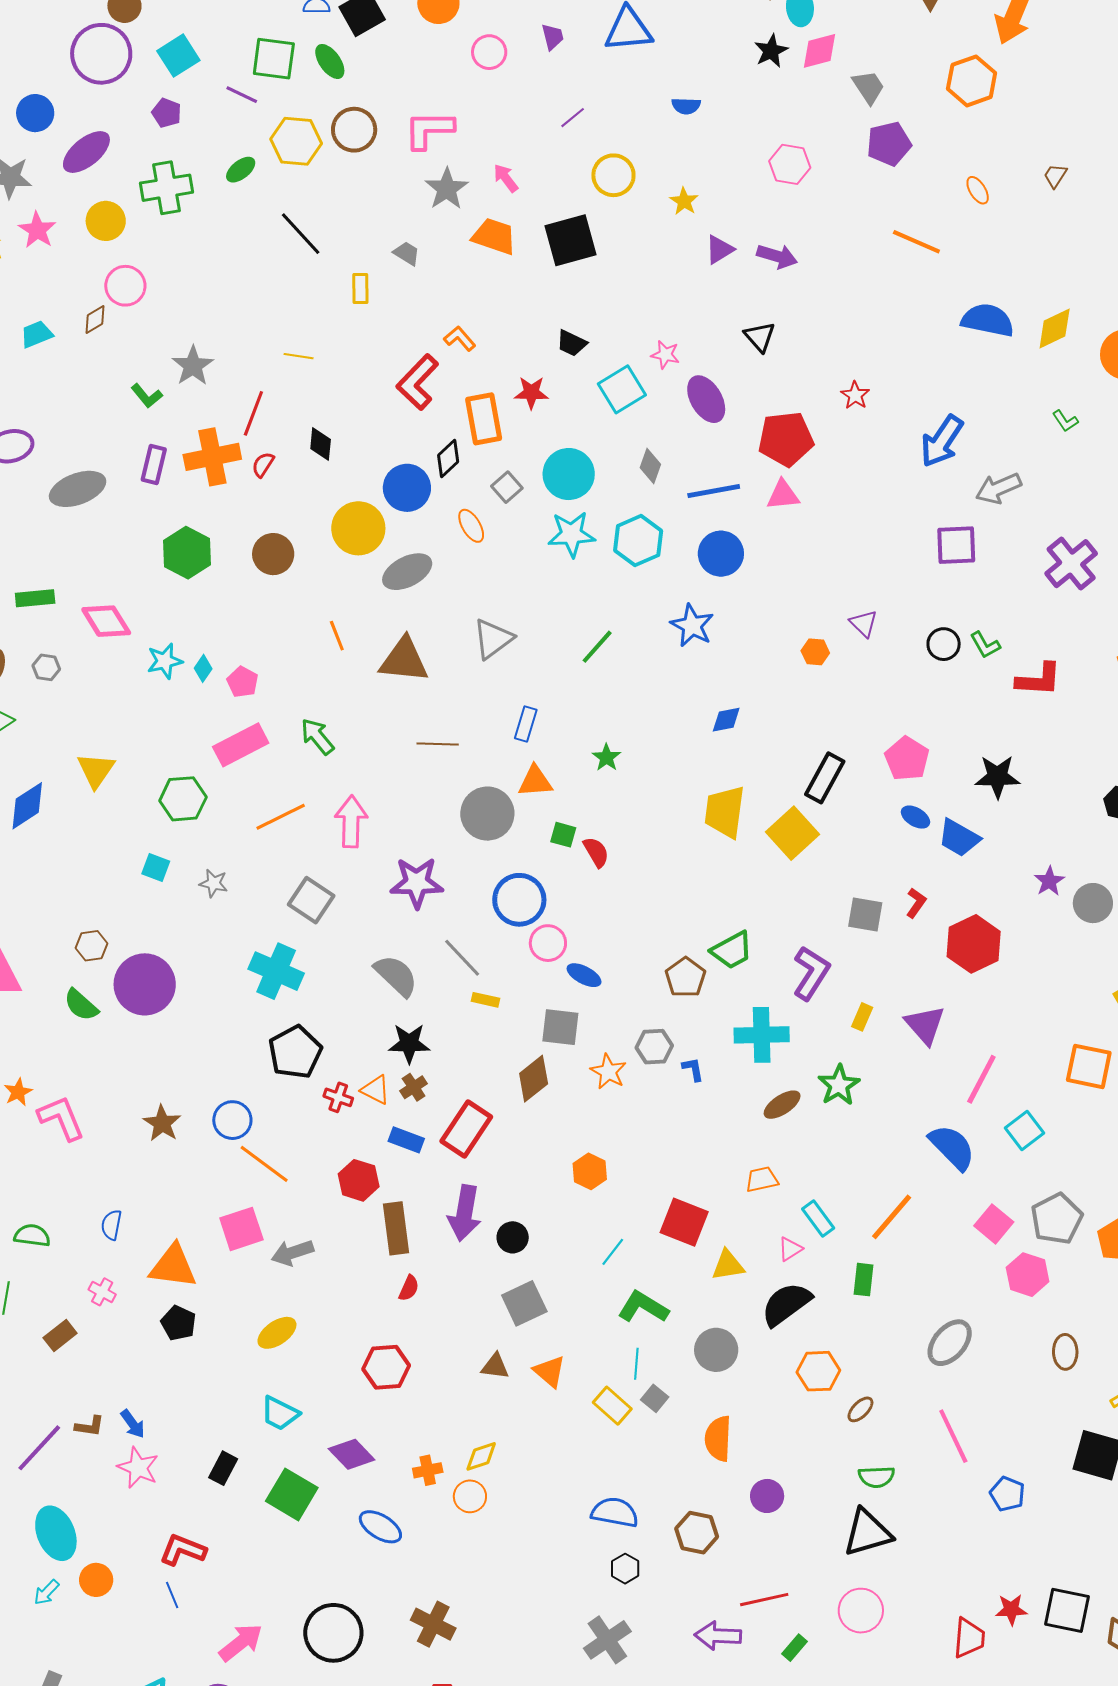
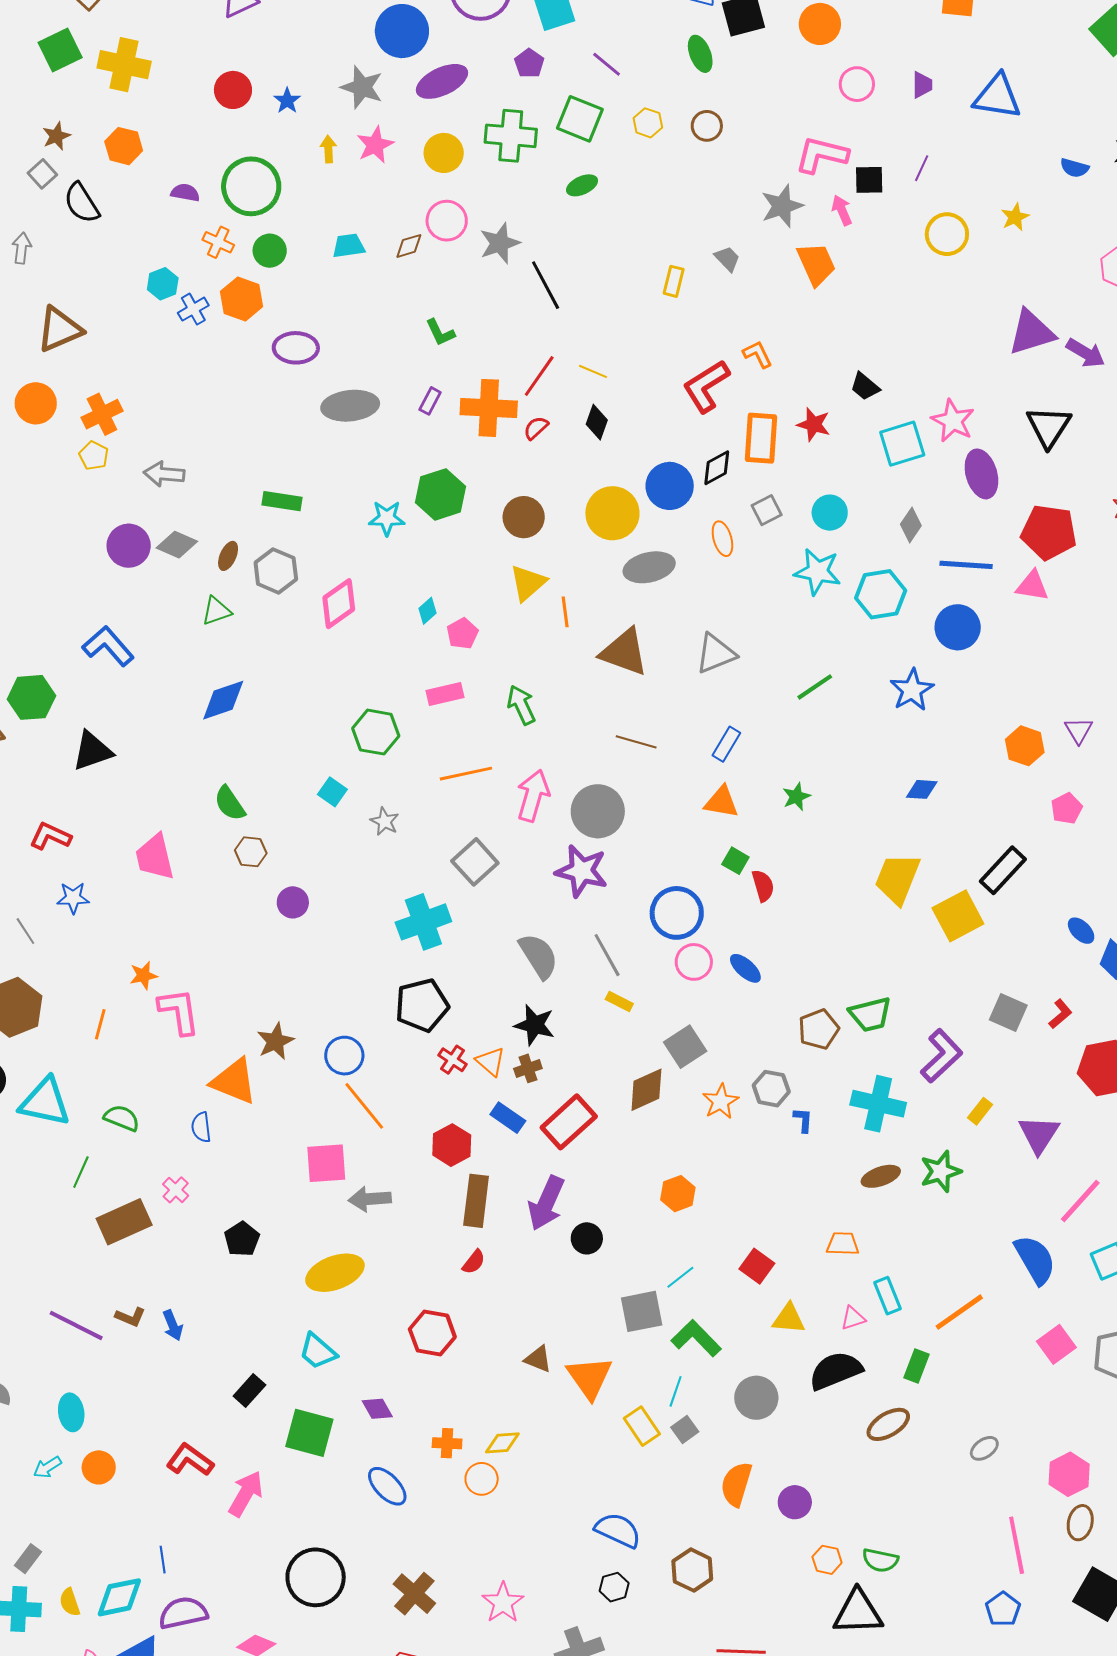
green square: (274, 59) -> (580, 119), moved
blue semicircle: (686, 106) -> (1074, 168), moved
blue circle: (35, 113) -> (402, 31), size x1.4
purple line: (573, 118) -> (922, 168), turned -40
brown circle: (354, 130) -> (707, 126), size x0.7
pink L-shape: (429, 130) -> (821, 155), moved
yellow hexagon: (296, 141) -> (648, 123), size x0.6
green ellipse: (241, 170) -> (582, 185), moved
yellow star: (684, 201) -> (1015, 217), moved
black line: (301, 234) -> (546, 285), moved
orange trapezoid: (494, 236) -> (816, 264), turned 33
black square: (571, 240) -> (869, 180), moved, size x0.6
purple triangle: (719, 250) -> (1031, 332), size x1.6
black triangle: (760, 337) -> (1049, 427), size x1.4
pink star: (665, 355) -> (953, 421), size x1.5
yellow line: (299, 356) -> (593, 371), moved
gray star: (193, 366) -> (500, 243), moved
purple rectangle: (154, 465) -> (430, 401), size x0.7
cyan circle: (569, 474) -> (830, 513), size x0.7
pink diamond: (106, 621) -> (339, 604), moved, turned 72
orange hexagon: (815, 652) -> (1025, 746), size x1.4
cyan star: (165, 661) -> (387, 518), moved
gray hexagon: (46, 667) -> (276, 571), size x1.6
pink rectangle: (241, 745) -> (445, 694), size x0.7
pink pentagon: (907, 759) -> (1067, 808), moved, size x0.7
yellow triangle: (96, 770) -> (528, 583), moved
gray circle: (487, 814) -> (598, 811), moved
cyan cross: (276, 971) -> (423, 922), turned 32
blue ellipse: (584, 975) -> (745, 968), moved
purple circle: (145, 984) -> (293, 902), size x0.5
green semicircle: (81, 1005) -> (230, 803), moved
gray square: (560, 1027) -> (685, 1047), turned 36
red square: (684, 1222) -> (757, 1266), size x0.7
blue semicircle: (111, 1225) -> (201, 1127), turned -32
orange triangle: (173, 1266) -> (234, 1081), moved
pink hexagon: (1028, 1275) -> (1069, 1474), moved
gray square: (524, 1303) -> (642, 1311), moved
yellow ellipse: (277, 1333) -> (335, 1273), size x1.4
brown rectangle: (60, 1336) -> (124, 1222), size x1.6
gray ellipse: (950, 1343) -> (984, 1448), size x0.6
brown ellipse: (1065, 1352) -> (1080, 1523), moved
orange triangle: (550, 1371) -> (590, 1377), size x1.4
orange hexagon: (818, 1371) -> (827, 1560), moved, size x0.7
brown ellipse: (860, 1409) -> (888, 1424), moved, size x1.5
pink line: (953, 1436) -> (1017, 1545), moved
purple line: (39, 1448) -> (76, 1325), turned 60
purple diamond: (352, 1454) -> (377, 1409), size x0.7
pink star: (138, 1468) -> (503, 1603), moved
green square: (292, 1494) -> (309, 1433), turned -30
purple circle: (767, 1496) -> (795, 1502), moved
cyan ellipse: (56, 1533) -> (71, 1412), size x0.7
blue line: (172, 1595) -> (163, 1560), moved
pink arrow: (241, 1642) -> (246, 1494), moved, turned -36

